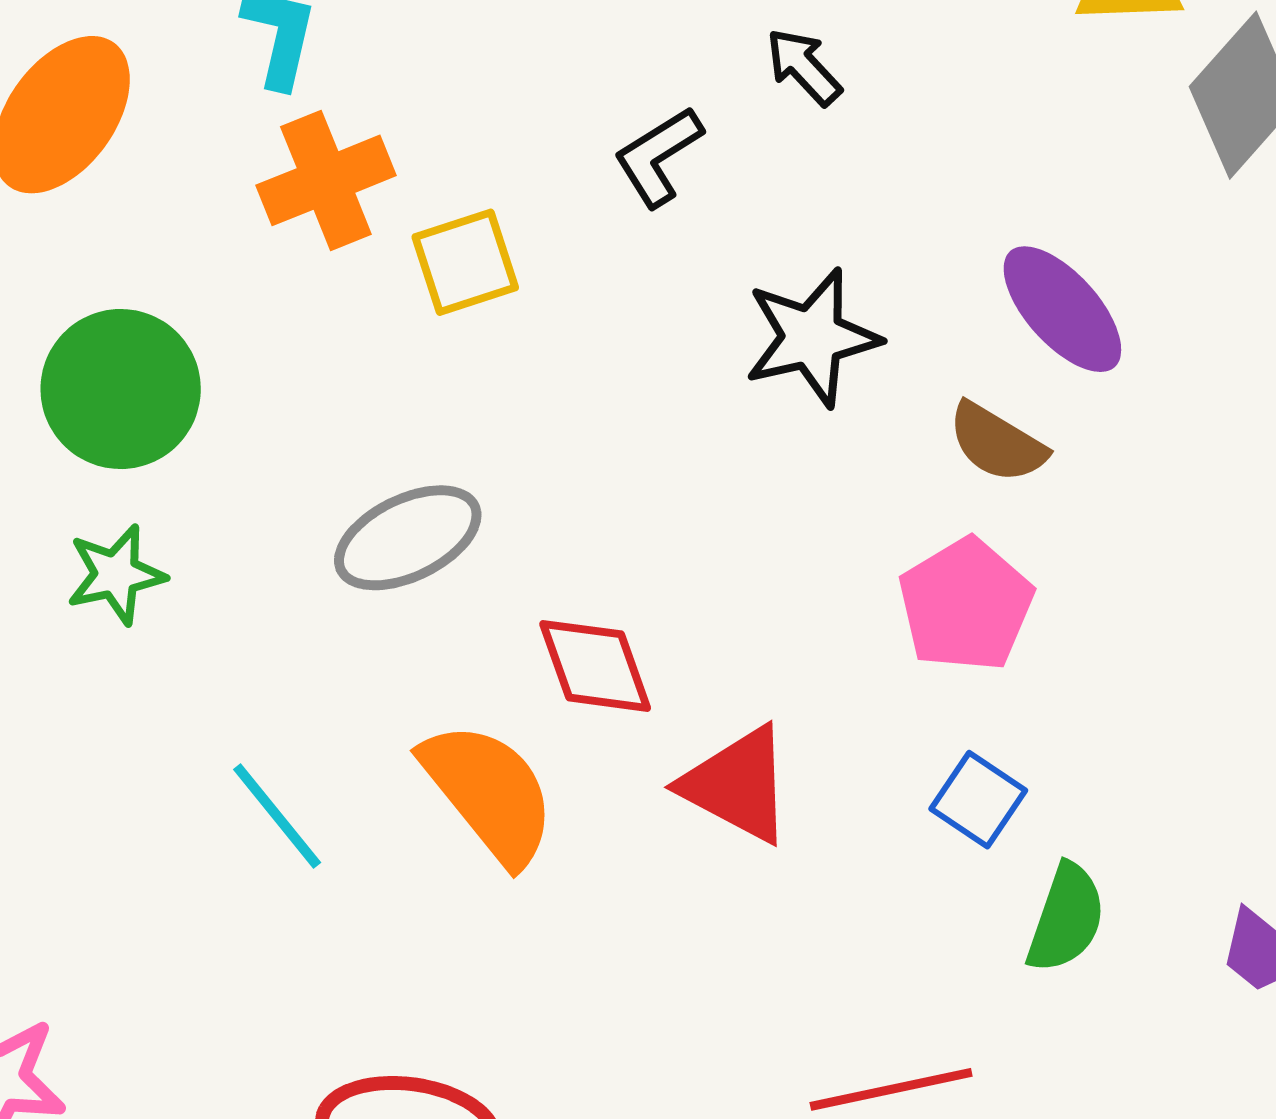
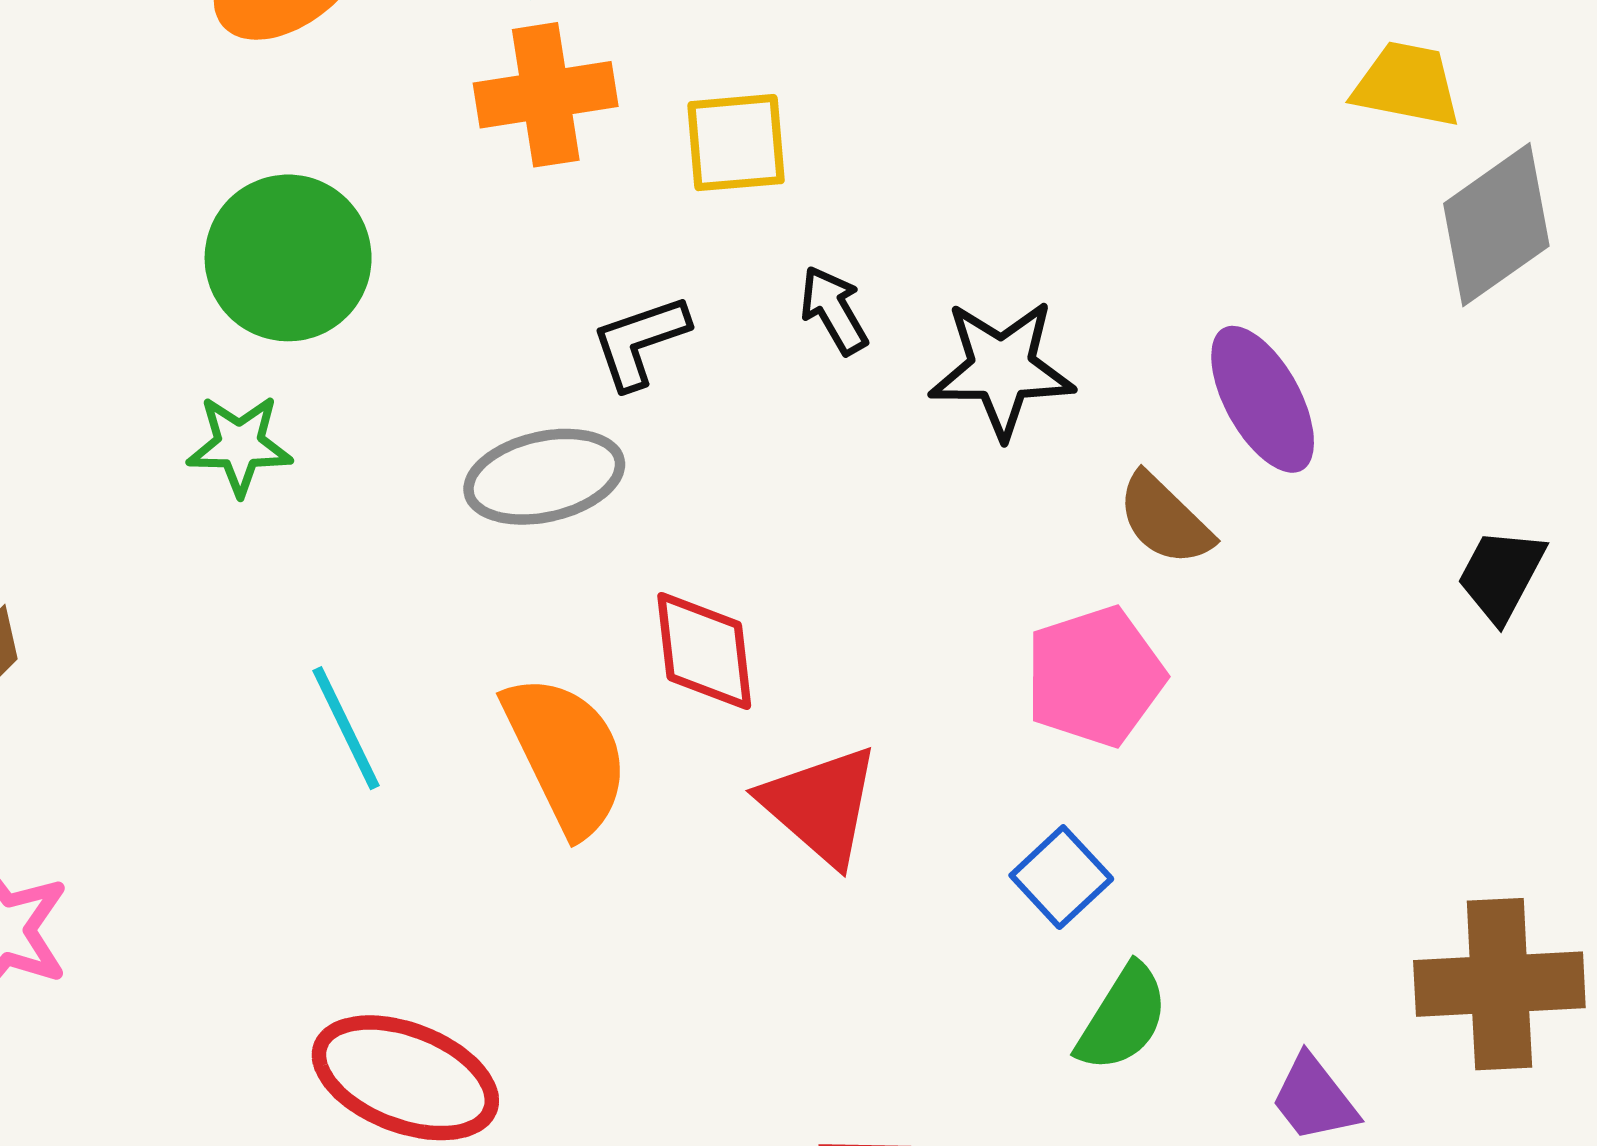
black arrow: (804, 67) -> (834, 310), moved
black L-shape: (658, 157) -> (640, 342), moved
yellow square: (465, 262) -> (736, 143), moved

